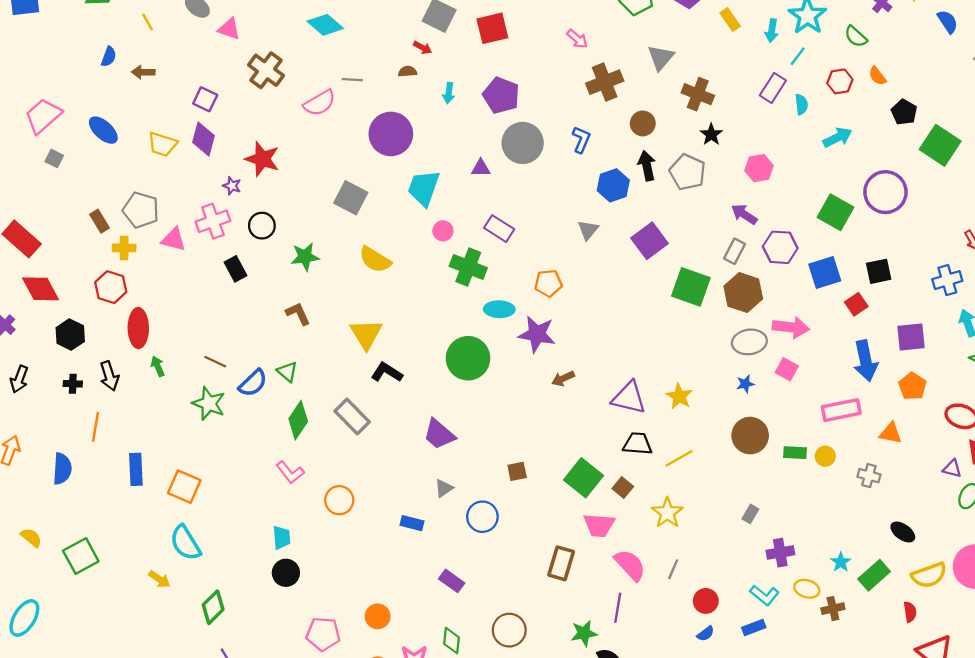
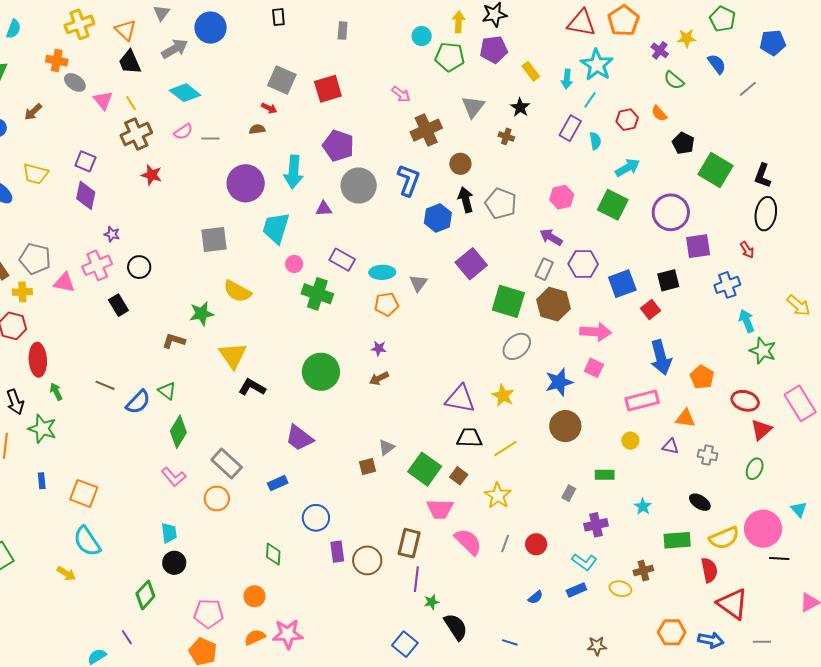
yellow line: (148, 22) -> (131, 103), moved
pink triangle: (229, 29) -> (103, 100), turned 35
green semicircle: (856, 36) -> (674, 80), moved
brown cross: (266, 70) -> (136, 134), turned 32
brown arrow: (143, 72) -> (33, 112), moved, turned -42
cyan arrow: (449, 93) -> (294, 172), moved, size x1.8
brown cross: (698, 94) -> (506, 136), size x0.6
pink semicircle: (320, 103) -> (183, 132), moved, size x0.7
black star: (711, 135) -> (520, 107), moved
blue L-shape: (581, 140) -> (409, 180), size x1.4
yellow trapezoid: (162, 144) -> (36, 174), moved
red star: (262, 159) -> (152, 175), moved, size x0.7
gray square: (351, 198) -> (214, 240), turned -32
green square: (835, 212) -> (613, 205), moved
gray triangle: (588, 230) -> (418, 283), moved
green star: (305, 257) -> (202, 314), moved
cyan ellipse: (499, 309) -> (382, 272), moved
brown L-shape: (298, 314) -> (174, 341), turned -45
purple star: (537, 334) -> (379, 348), size x0.5
purple square: (911, 337) -> (698, 246), moved
gray ellipse: (749, 342) -> (517, 346), moved, turned -32
brown arrow: (563, 379) -> (379, 378), moved
blue star: (745, 384) -> (559, 382), size x1.8
green star: (209, 403) -> (42, 429), moved
gray rectangle: (352, 417) -> (227, 463), moved
green rectangle: (795, 453) -> (605, 475), moved
blue rectangle: (136, 469) -> (42, 481), size x0.6
purple triangle: (952, 469) -> (670, 446), moved
gray cross: (869, 476) -> (708, 455), moved
gray triangle: (444, 488) -> (386, 447), moved
blue circle: (482, 517) -> (316, 518), moved
blue rectangle: (412, 523) -> (278, 483), moved, turned -36
cyan star: (841, 562) -> (643, 507), moved
green rectangle: (874, 575) -> (677, 540), turned 40
purple rectangle: (452, 581) -> (337, 552), moved, turned 50
yellow ellipse: (807, 589) -> (620, 589), moved
red circle: (706, 601) -> (536, 544), moved
green diamond: (213, 607) -> (145, 595), moved
purple line: (618, 608) -> (416, 579), moved
red semicircle: (910, 612) -> (709, 570), size x1.4
brown circle: (509, 630) -> (367, 560), moved
green star: (584, 633) -> (432, 602), size x0.7
green diamond: (451, 641) -> (273, 554), moved

